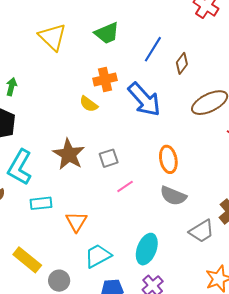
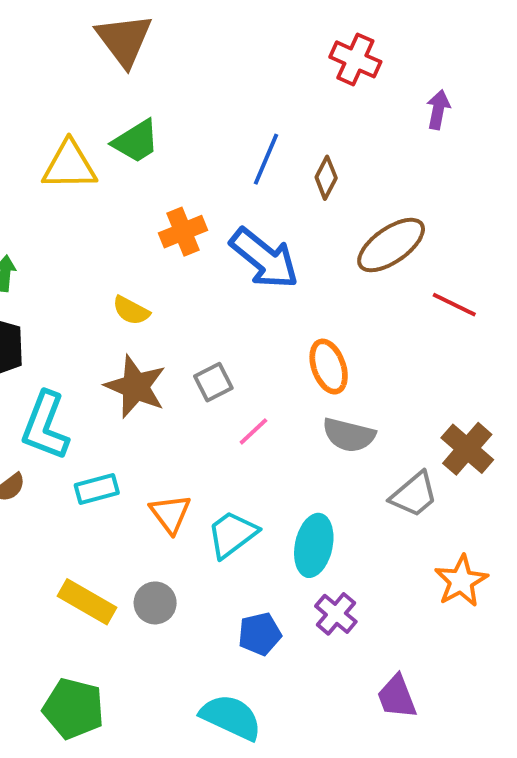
green trapezoid: (107, 33) -> (136, 141), moved
yellow triangle: (52, 37) -> (69, 165), turned -36
yellow semicircle: (89, 104) -> (131, 311), moved
cyan trapezoid: (98, 256) -> (232, 534), moved
gray circle: (59, 281) -> (155, 603), moved

